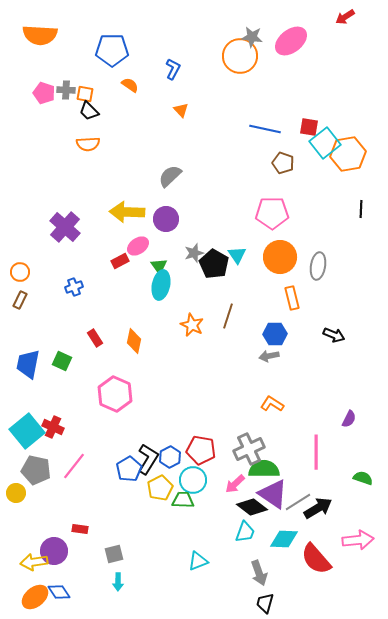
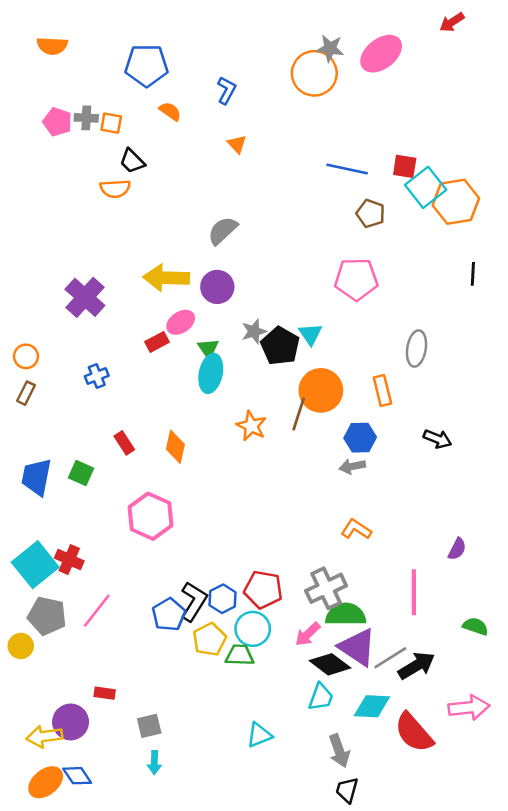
orange semicircle: (40, 35) -> (52, 46), size x0.7
black trapezoid: (89, 111) -> (132, 161), moved
orange circle: (280, 257) -> (321, 390), moved

